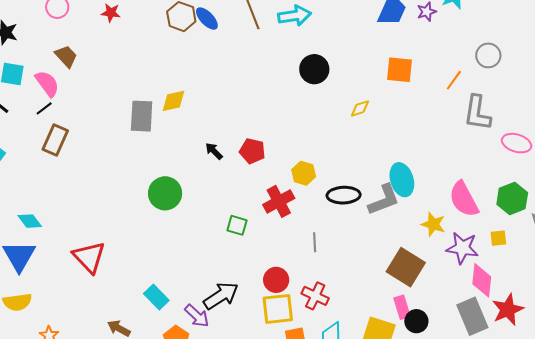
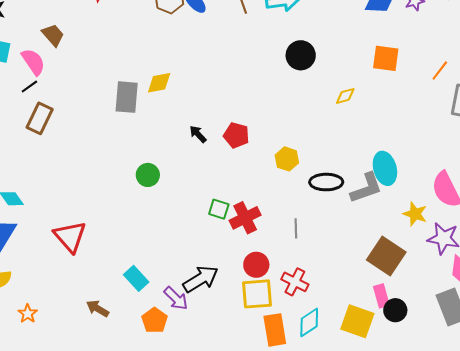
green circle: (165, 193) -> (148, 175), size x0.7
red cross: (279, 201) -> (245, 218), moved

